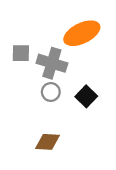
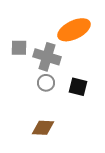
black square: (86, 96) -> (78, 87), turned -30

